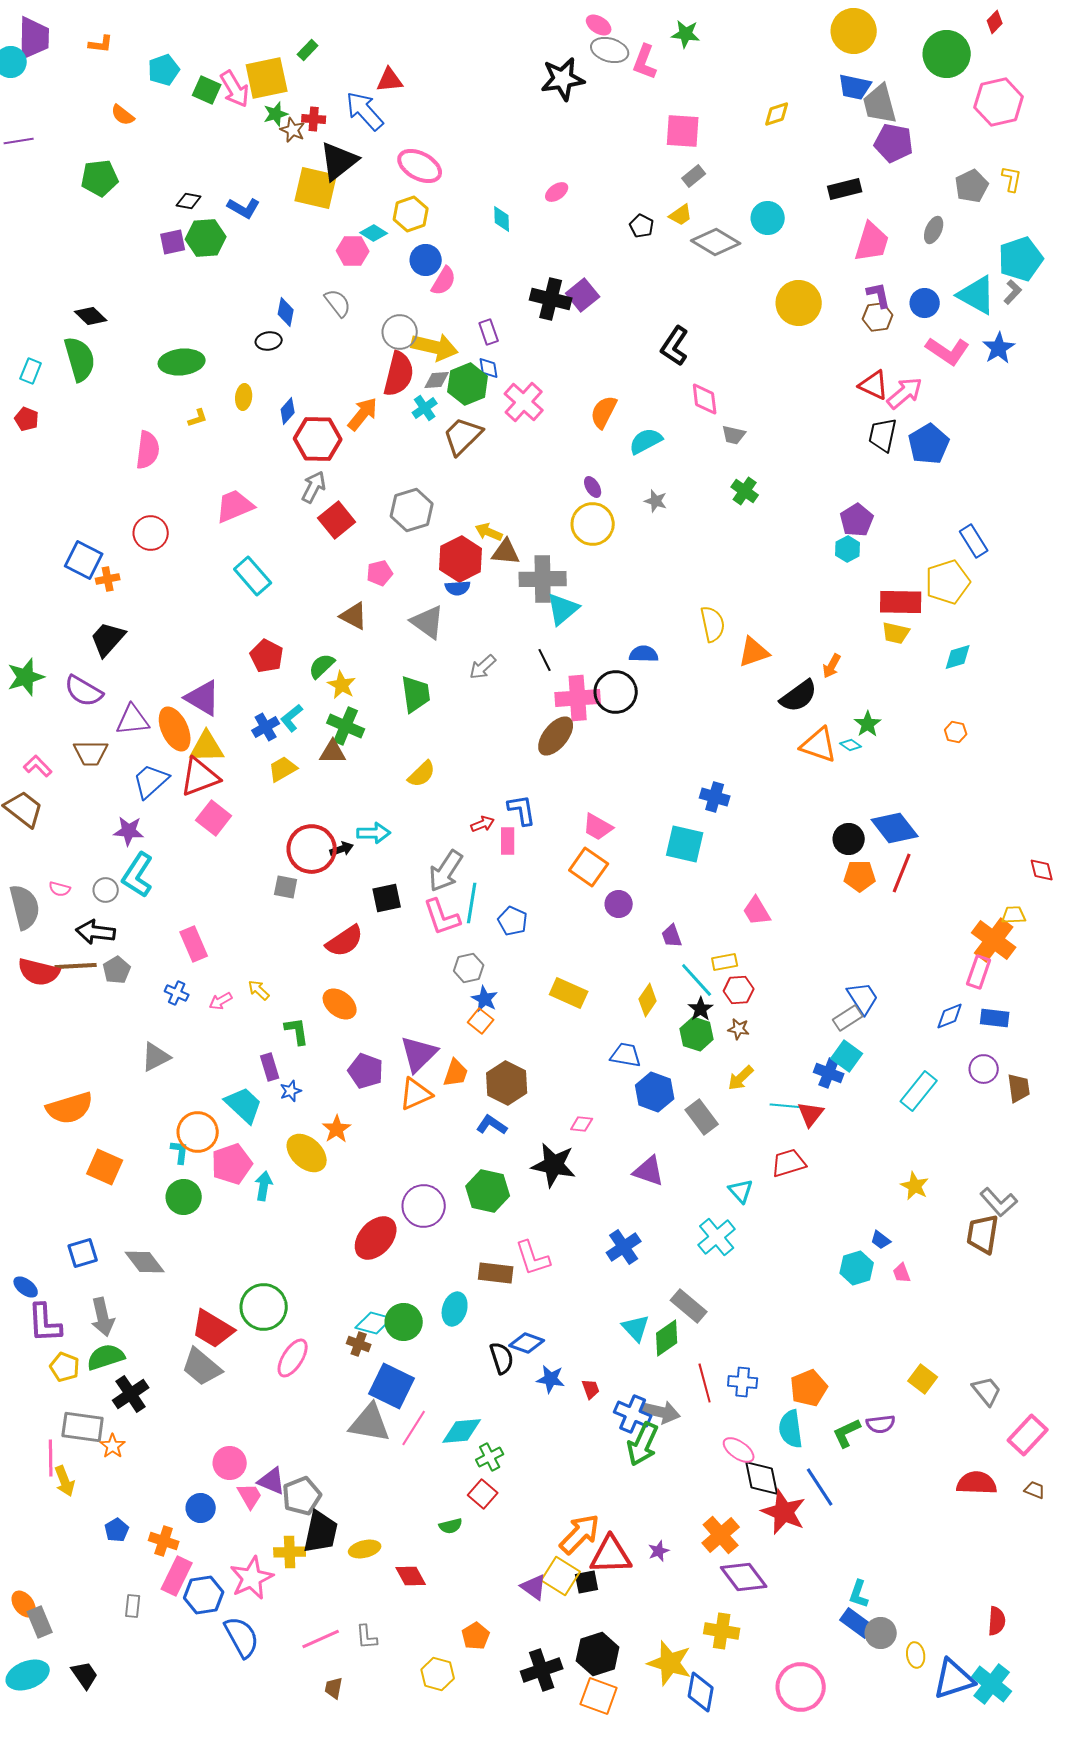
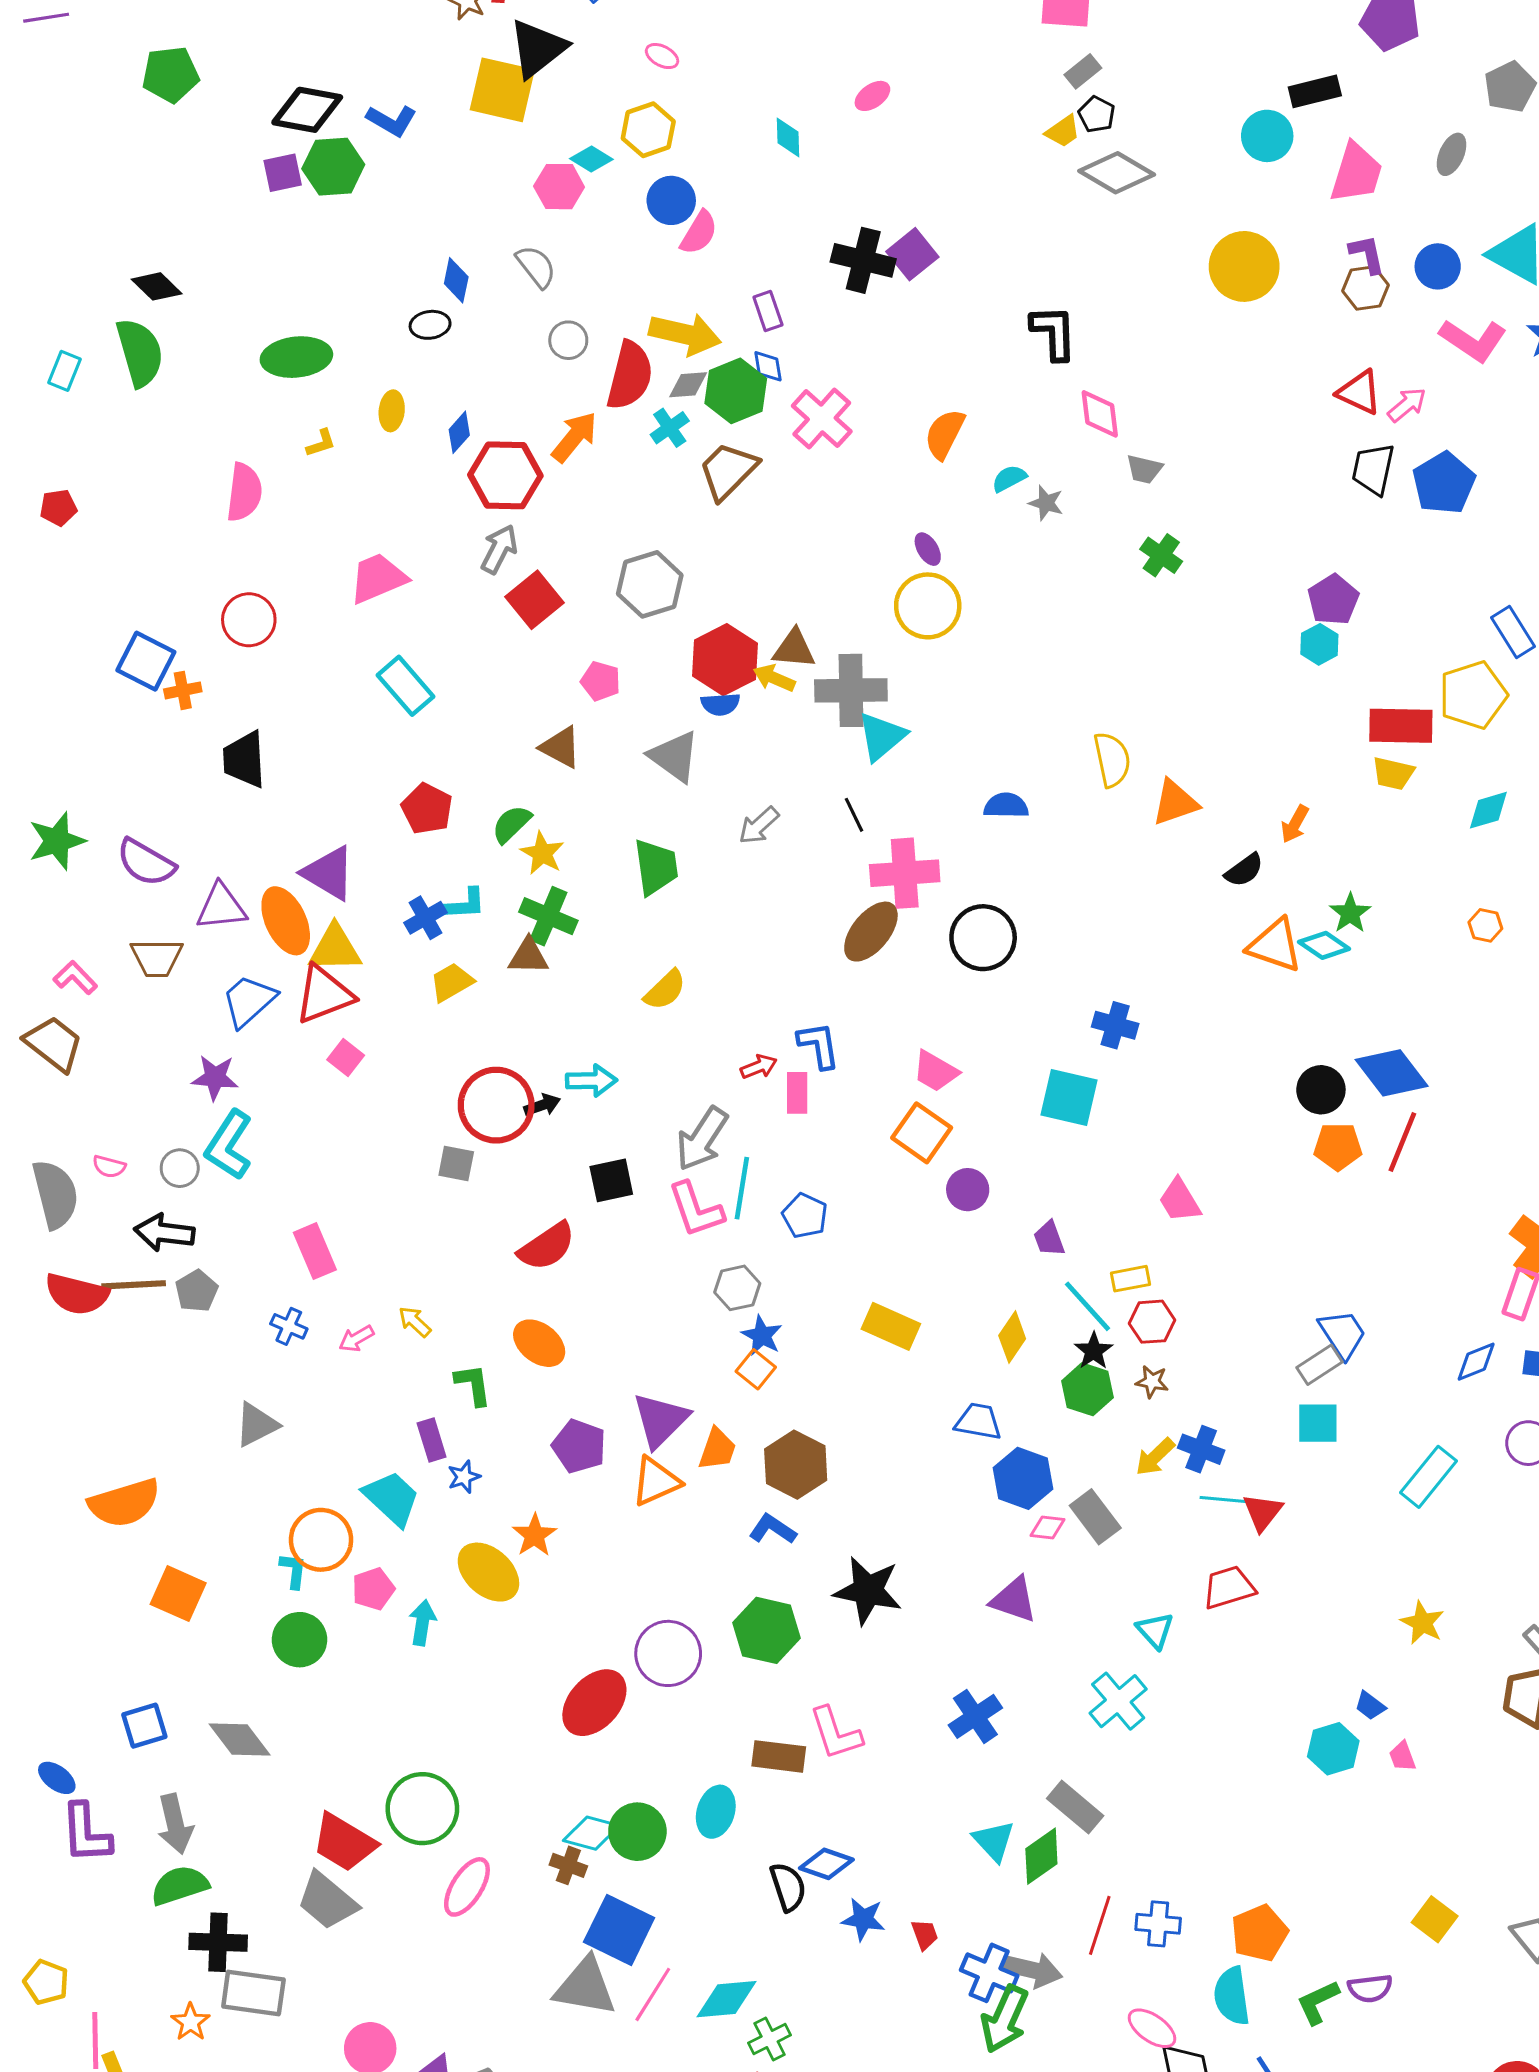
pink ellipse: (420, 166) -> (662, 56), size x0.5
black diamond: (189, 201) -> (307, 110), size x1.8
cyan circle: (768, 218) -> (1267, 136), moved
black pentagon: (642, 226) -> (1097, 114), moved
gray circle: (400, 332) -> (568, 340), moved, size x0.7
black L-shape: (675, 346) -> (1054, 333), turned 144
pink arrow: (905, 393) -> (1407, 405), size x0.7
red pentagon: (27, 419) -> (58, 508), moved, turned -30
cyan semicircle: (646, 441) -> (1009, 478), size x0.7
gray star: (656, 501) -> (1046, 503), moved
yellow arrow: (489, 532) -> (774, 678), moved
pink pentagon: (380, 573) -> (601, 681), turned 30
black trapezoid: (108, 639) -> (244, 760), moved, turned -45
black circle: (616, 692) -> (983, 938), moved
black semicircle: (799, 696) -> (1244, 870), size x0.7
cyan L-shape: (292, 718) -> (465, 904), turned -144
cyan diamond: (851, 745) -> (1324, 945), size x1.5
pink square: (214, 818) -> (346, 1058), size x0.7
cyan square: (847, 1056) -> (1318, 1423), turned -36
blue cross: (829, 1073) -> (1201, 1449), moved
pink diamond: (582, 1124) -> (1048, 1528), moved
pink pentagon: (232, 1164) -> (373, 1589), size x0.7
yellow pentagon: (65, 1367) -> (46, 1982), moved
red line: (705, 1383) -> (1100, 1925), turned 33
black cross: (131, 1394) -> (218, 1942), turned 36
gray rectangle: (83, 1427) -> (253, 1993), moved

